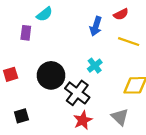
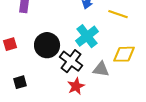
cyan cross: (95, 66) -> (87, 36), size x1.6
gray triangle: (120, 117) -> (101, 69), moved, turned -36

